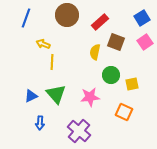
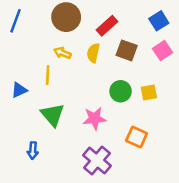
yellow arrow: (43, 44) -> (62, 53), moved
yellow semicircle: (95, 52) -> (93, 53), moved
yellow square: (132, 84) -> (149, 92), moved
blue triangle: (31, 96) -> (19, 90), moved
purple cross: (79, 131) -> (97, 160), moved

